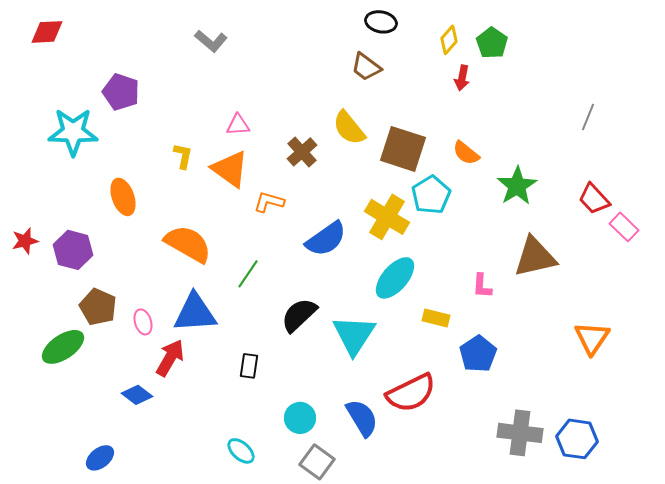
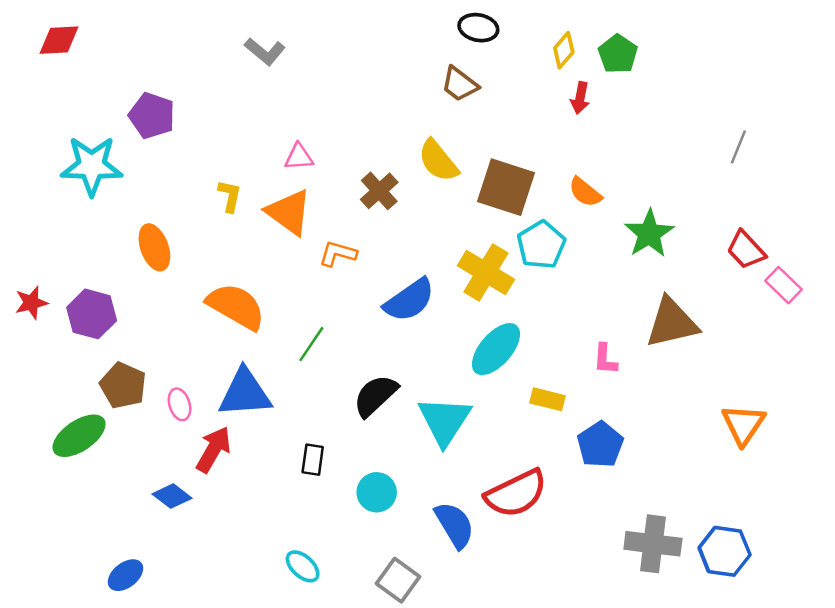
cyan circle: (300, 418) -> (377, 492), moved

